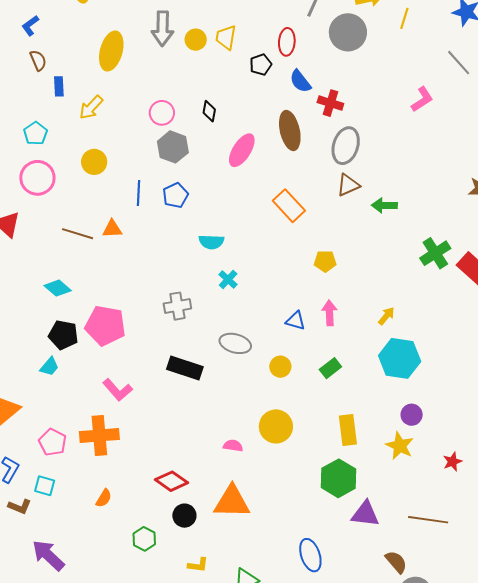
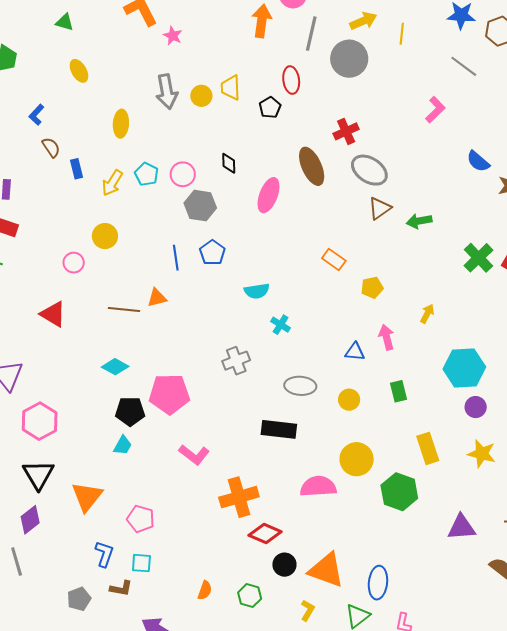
yellow ellipse: (111, 51) -> (121, 124), size x0.7
blue semicircle: (300, 81) -> (478, 161), moved
red cross: (330, 103) -> (346, 131), turned -30
cyan pentagon: (35, 133) -> (147, 174), moved
gray ellipse: (346, 146) -> (369, 170), turned -63
yellow circle: (94, 162) -> (105, 236), moved
pink circle: (37, 178) -> (74, 263), size x0.6
orange rectangle: (289, 206) -> (334, 259), moved, size x0.7
yellow arrow: (386, 316) -> (427, 314), moved
black rectangle: (185, 368) -> (279, 429), moved
green rectangle: (330, 368) -> (398, 391), turned -55
purple circle: (412, 415) -> (476, 407), moved
orange cross: (99, 435) -> (239, 497), moved
pink semicircle: (233, 446) -> (318, 486), size x1.8
green hexagon: (338, 478) -> (399, 492), moved
orange semicircle: (104, 498) -> (205, 590), moved
orange triangle: (232, 502) -> (326, 570), moved, turned 30
blue ellipse: (310, 555) -> (378, 583), moved, turned 36
yellow L-shape: (198, 565) -> (308, 610), turned -55

